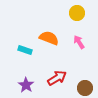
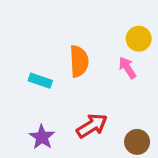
yellow circle: (77, 13) -> (139, 39), moved
orange semicircle: (49, 38) -> (79, 61), turned 66

